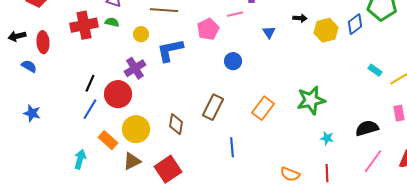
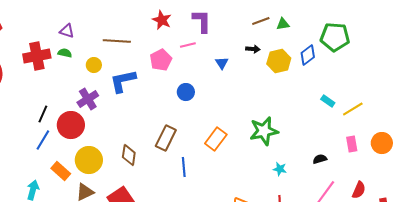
black semicircle: (367, 128) -> (320, 159), size x0.6
blue line: (232, 147) -> (184, 167), moved

